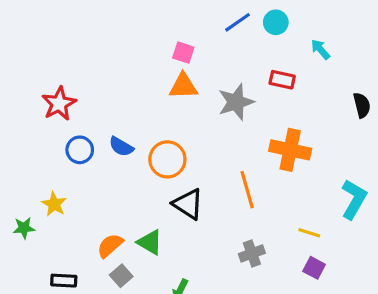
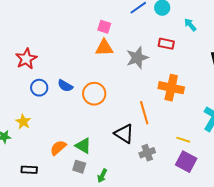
black triangle: (188, 204) -> (124, 134), moved
purple square: (314, 268) -> (186, 162), size x1.5
gray square: (121, 276) -> (79, 167), moved, turned -32

